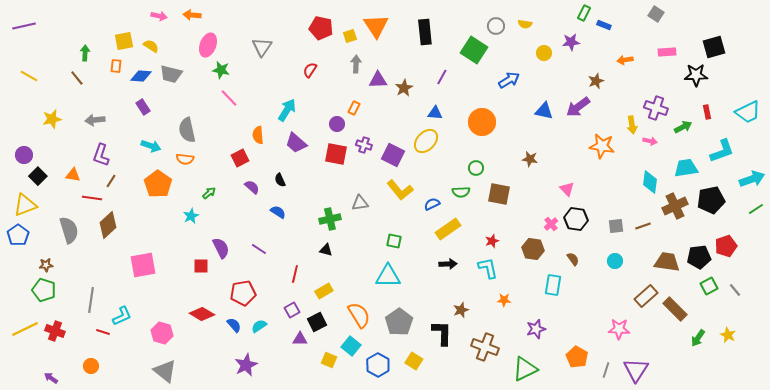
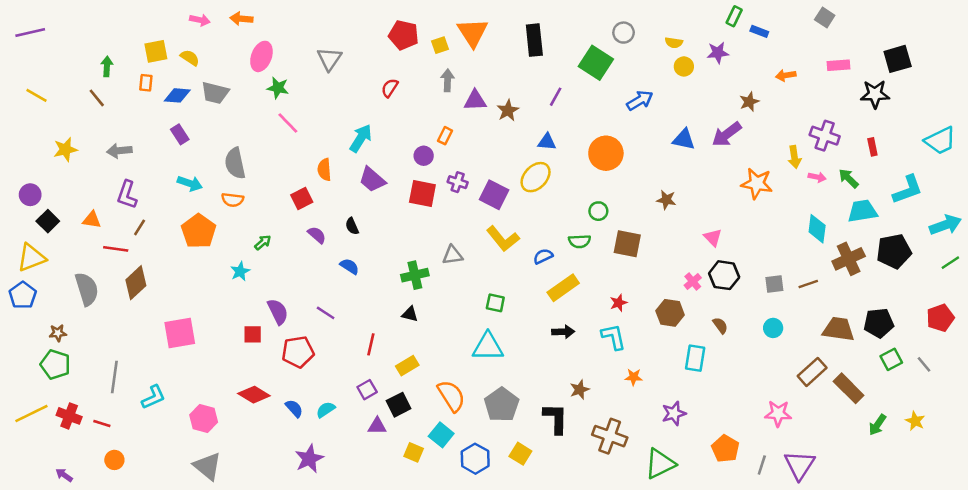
yellow semicircle: (525, 24) -> (674, 43), moved
red rectangle: (707, 112) -> (872, 147), moved
green arrow: (683, 127) -> (849, 178), moved, turned -108
red pentagon: (726, 246) -> (940, 318), moved
red pentagon: (243, 293) -> (298, 352), moved
red line: (103, 332) -> (102, 424), moved

